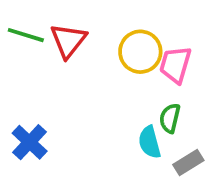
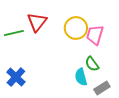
green line: (26, 35) -> (14, 33), moved, turned -30
green semicircle: (170, 118) -> (92, 64), turned -49

